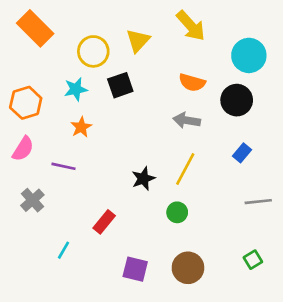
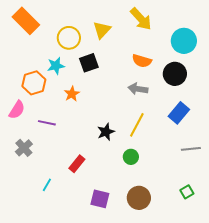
orange hexagon: (26, 103) -> (34, 83), moved
orange star: (81, 127) -> (72, 94), moved
blue rectangle: (242, 153) -> (179, 113), size x1.5

